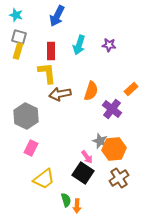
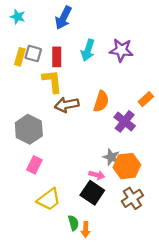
gray square: (19, 37) -> (33, 53), moved
purple star: (109, 45) -> (121, 50), size x1.5
pink arrow: (87, 157) -> (97, 175), turned -40

